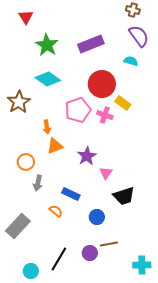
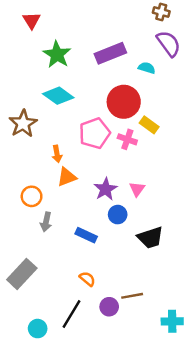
cyan semicircle: (131, 61) -> (147, 68), moved
pink triangle: (106, 173) -> (137, 189), moved
orange semicircle: (56, 211) -> (87, 279), moved
blue circle: (97, 217) -> (118, 215), moved

